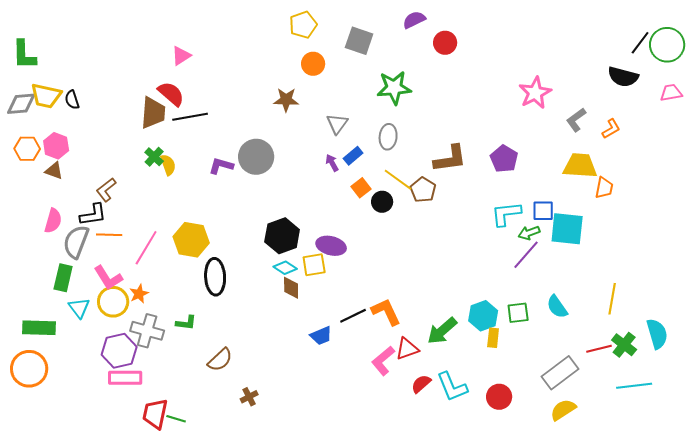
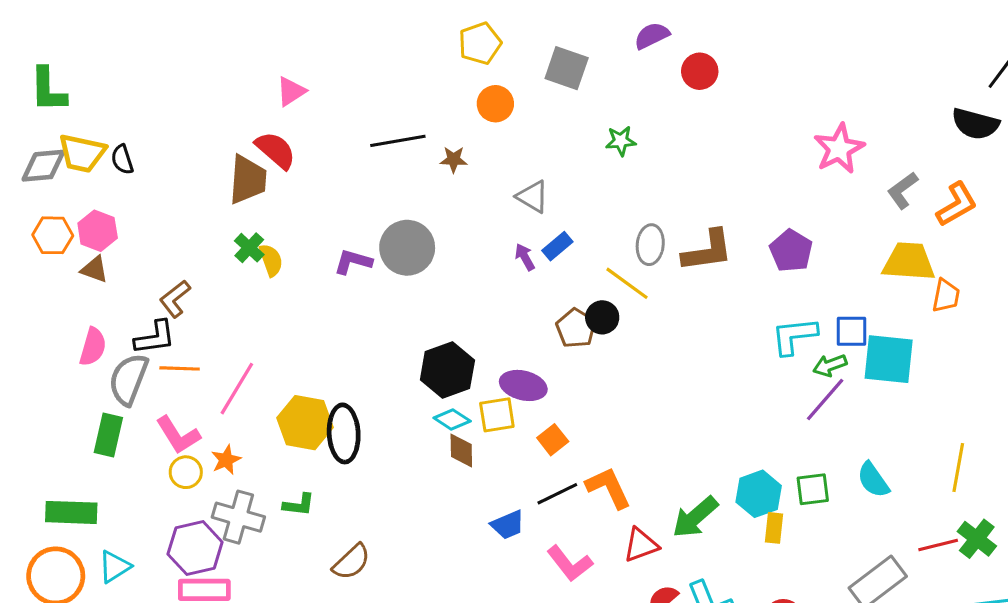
green star: (394, 88) -> (621, 141), size x0.6
brown star: (286, 100) -> (454, 159), size x0.7
black line: (190, 117) -> (398, 141), moved
gray triangle: (337, 124) -> (533, 197), turned -35
orange L-shape: (611, 129) -> (957, 204), size x1.4
gray ellipse: (388, 137) -> (650, 245), moved
orange square: (361, 188) -> (553, 440), moved
brown pentagon: (423, 190) -> (576, 328), moved
yellow hexagon: (191, 240) -> (305, 423), moved
yellow circle: (113, 302) -> (186, 472), size x0.7
cyan triangle: (79, 308) -> (115, 567), moved, turned 35
pink L-shape: (383, 361) -> (570, 564), moved, turned -88

